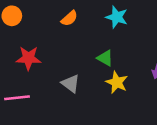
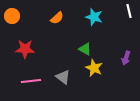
gray triangle: (71, 84) -> (63, 77), moved
pink line: (17, 98) -> (31, 81), moved

